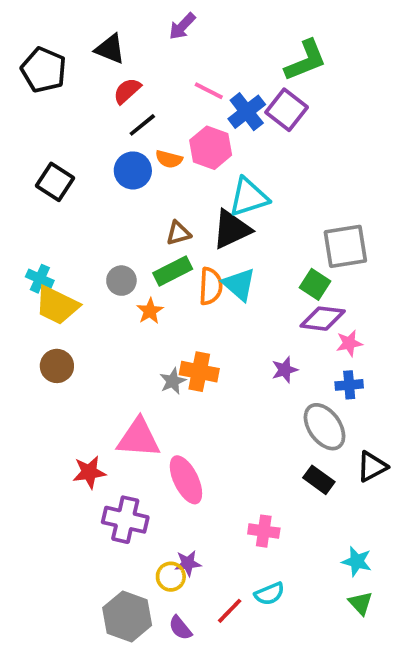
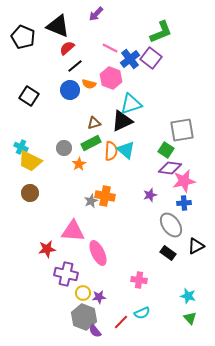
black triangle: (110, 49) -> (58, 26), size x1.4
pink star: (349, 343) -> (184, 181), size x1.6
yellow circle: (171, 577) -> (83, 293), moved
gray hexagon: (127, 616) -> (84, 317), moved

